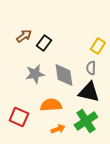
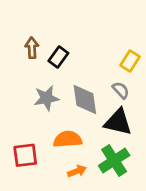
brown arrow: (24, 36) -> (32, 48), turned -56
gray semicircle: (91, 68) -> (121, 90), turned 136
red square: (19, 117) -> (25, 155), turned -30

